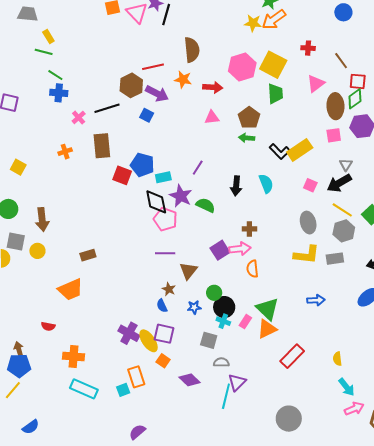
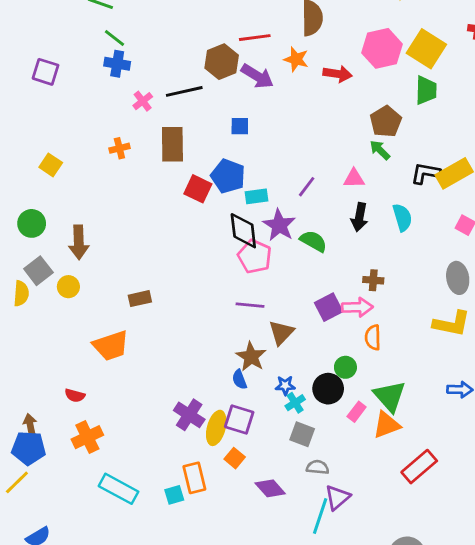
blue square: (147, 115) -> (240, 126), moved, turned -32
pink triangle: (212, 117) -> (354, 178), moved
green arrow: (247, 138) -> (380, 150), turned 35
black L-shape: (280, 151) -> (426, 173), turned 140
gray square: (16, 242) -> (38, 271), turned 36
brown star: (169, 289) -> (251, 357), size x1.5
green circle: (214, 293) -> (345, 367), moved
cyan cross: (223, 321) -> (295, 403), moved, turned 32
yellow ellipse: (149, 341) -> (216, 428), turned 45
orange cross: (73, 356) -> (87, 437), moved, turned -35

